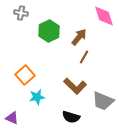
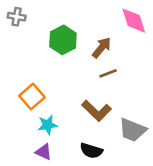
gray cross: (21, 13) -> (17, 17), moved
brown line: (84, 57) -> (108, 73), turned 40
purple triangle: (12, 118) -> (44, 152), moved

